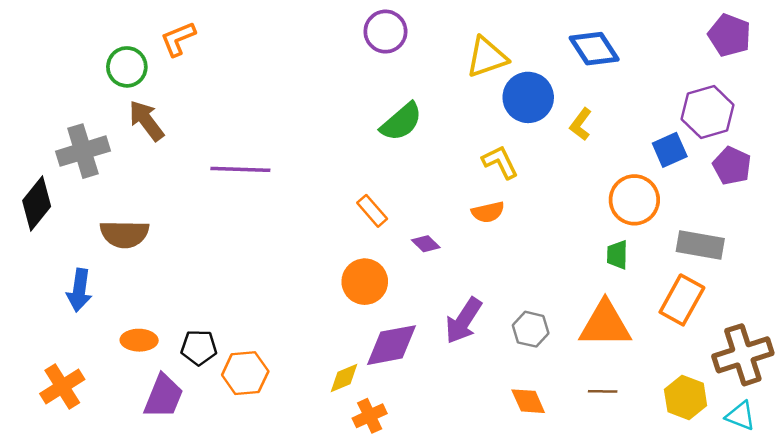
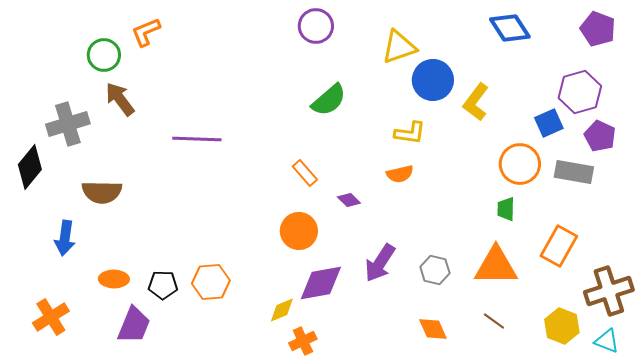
blue diamond: (594, 49) -> (510, 28), moved
yellow L-shape: (581, 124) -> (476, 102), size x1.4
yellow L-shape: (500, 162) -> (410, 133), turned 124
gray rectangle: (700, 245) -> (574, 172), moved
orange hexagon: (245, 373) -> (211, 282), moved
brown line: (603, 391) -> (494, 321), turned 35

